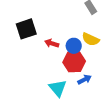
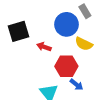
blue circle: (74, 46) -> (66, 24), moved, size x1.5
blue arrow: (85, 80) -> (76, 85), turned 64

